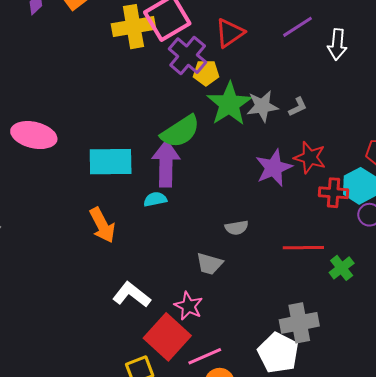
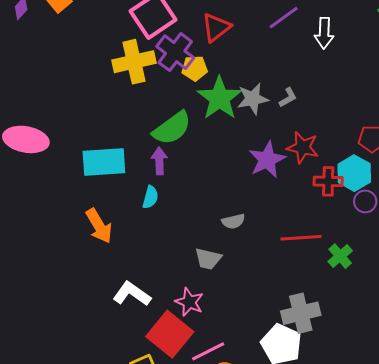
yellow cross: (133, 27) -> (134, 62), moved
purple arrow: (166, 164) -> (159, 161), size x0.6
cyan semicircle: (155, 199) -> (150, 197), turned 120

